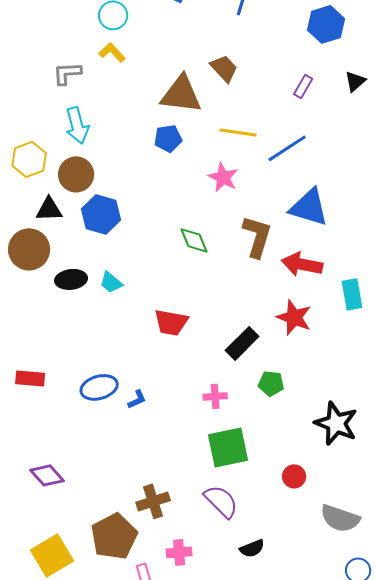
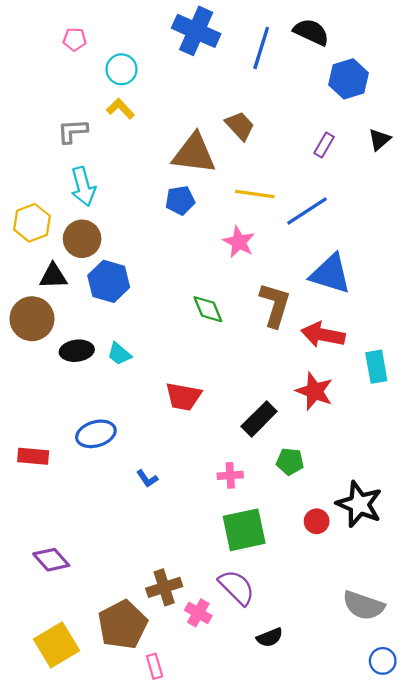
blue ellipse: (99, 387) -> (96, 434), moved
blue L-shape: (137, 399) -> (147, 479), turned 80
red circle: (294, 476) -> (317, 521), moved
pink cross: (179, 552) -> (198, 613), moved, turned 35

